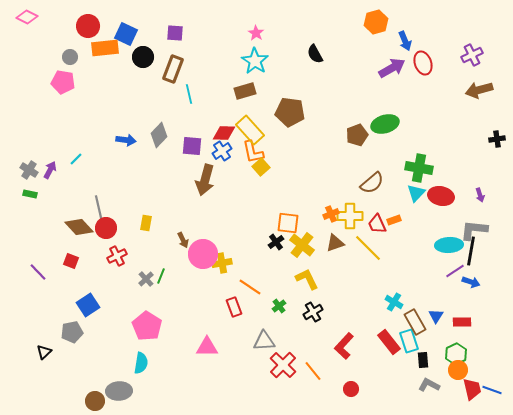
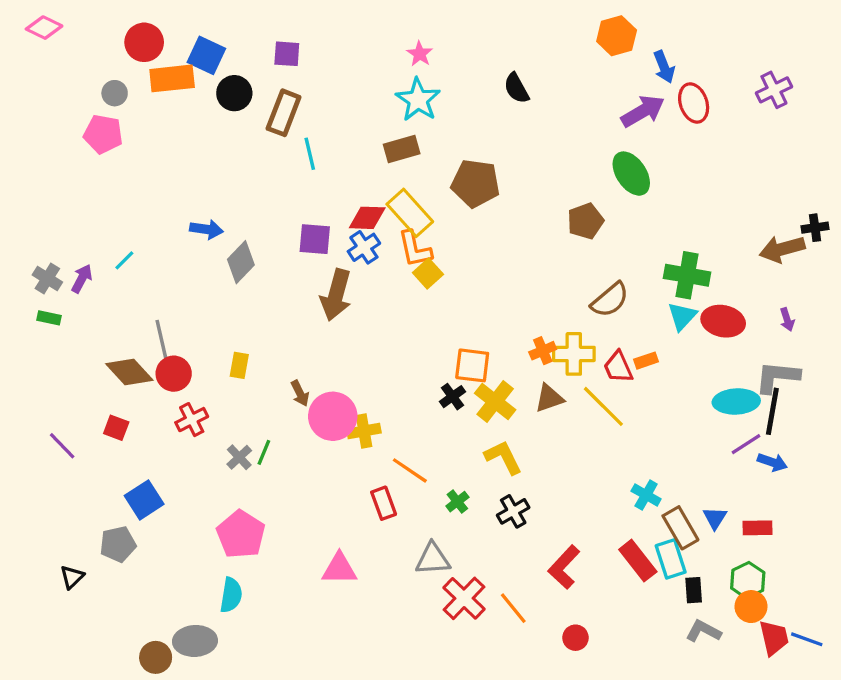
brown arrow: (479, 90) -> (782, 249), moved
green ellipse: (385, 124) -> (631, 174), moved, turned 72
gray diamond: (159, 135) -> (241, 262), moved

